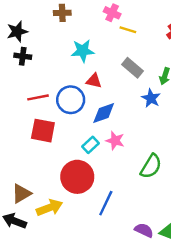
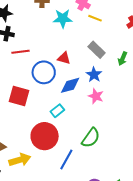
cyan star: (83, 51) -> (63, 19), moved
red line: (38, 97) -> (20, 52), moved
blue star: (151, 98) -> (94, 75), moved
pink star: (115, 141) -> (96, 96), moved
green semicircle: (151, 166) -> (91, 138), moved

